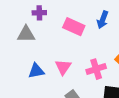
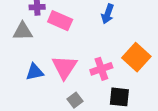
pink rectangle: (74, 27) -> (60, 21), moved
pink triangle: (63, 67) -> (64, 67), size x1.4

